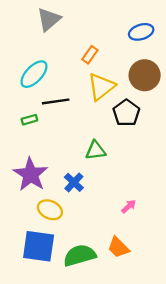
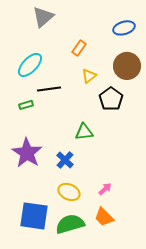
yellow triangle: (101, 87) -> (89, 76), size x0.6
pink arrow: (129, 206) -> (105, 189), moved
yellow ellipse: (50, 210) -> (69, 192), moved

